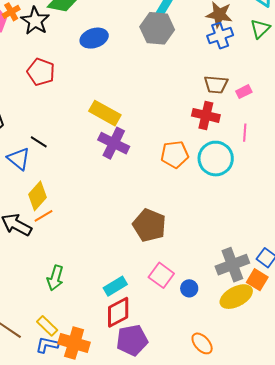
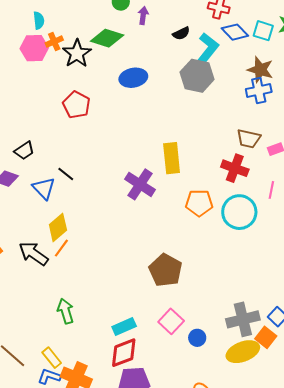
yellow rectangle: (105, 113) -> (172, 158), moved, turned 48
orange line: (43, 216) -> (61, 248), turned -30
green arrow: (55, 278) -> (66, 311), turned 140

